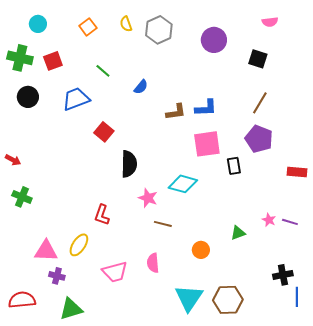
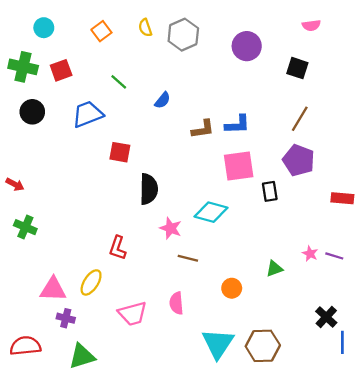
red square: (104, 132) -> (120, 152), turned -30
black cross: (283, 275) -> (326, 317), turned -36

